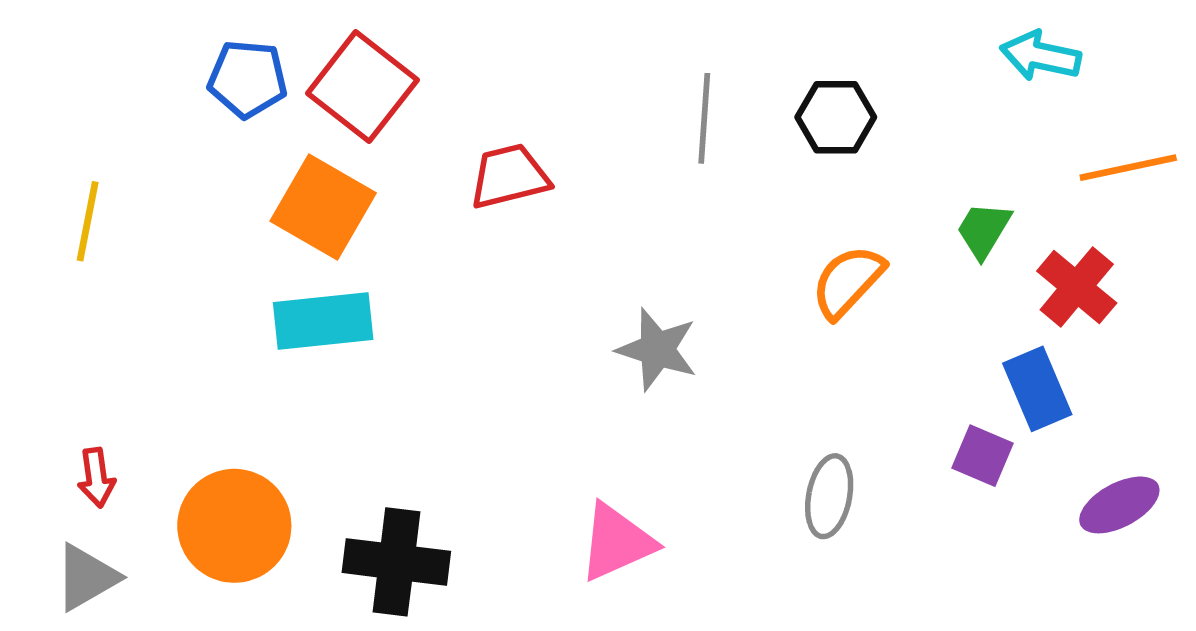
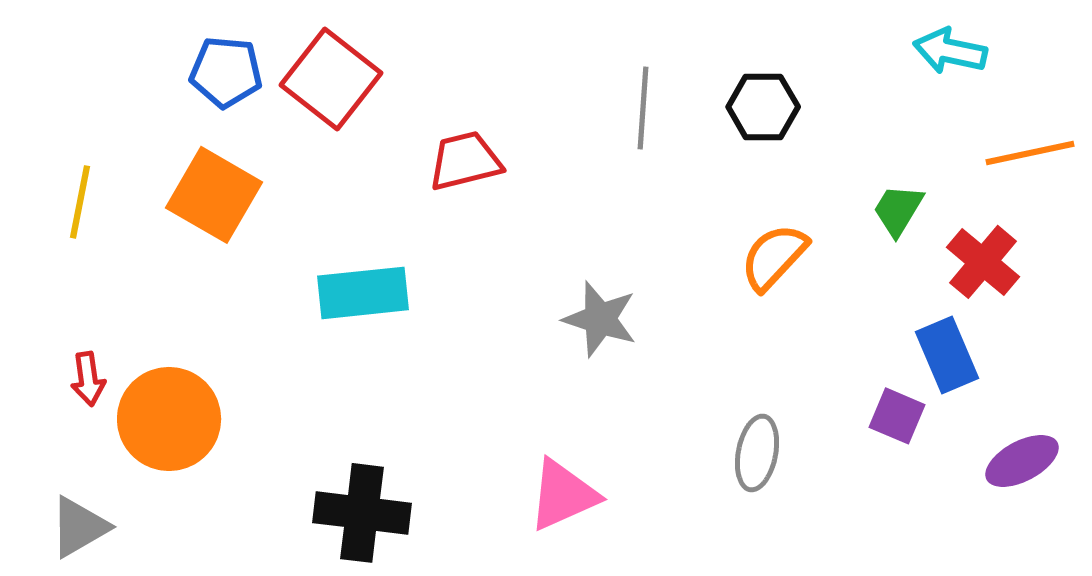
orange square: (323, 207) -> (214, 195), moved
cyan rectangle: (323, 321) -> (363, 293), moved
red arrow: (96, 478) -> (88, 379), moved
orange circle: (234, 526) -> (169, 419), moved

